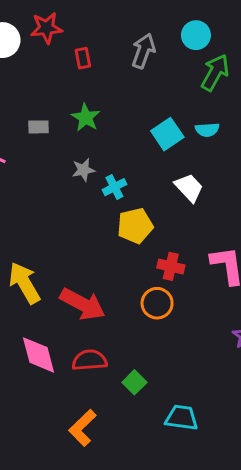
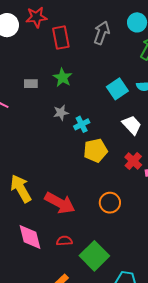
red rectangle: (83, 58) -> (61, 38), size x1.6
red cross: (171, 266) -> (133, 161), moved, turned 30
red semicircle: (90, 360) -> (64, 241), size x0.7
green square: (134, 382) -> (94, 256), size x1.8

